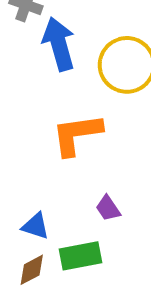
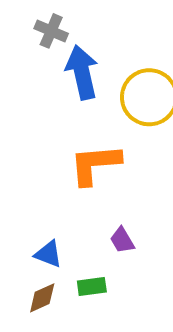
green rectangle: (80, 256) -> (92, 287), size x0.7

